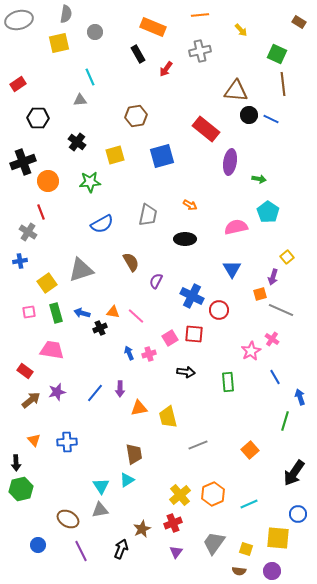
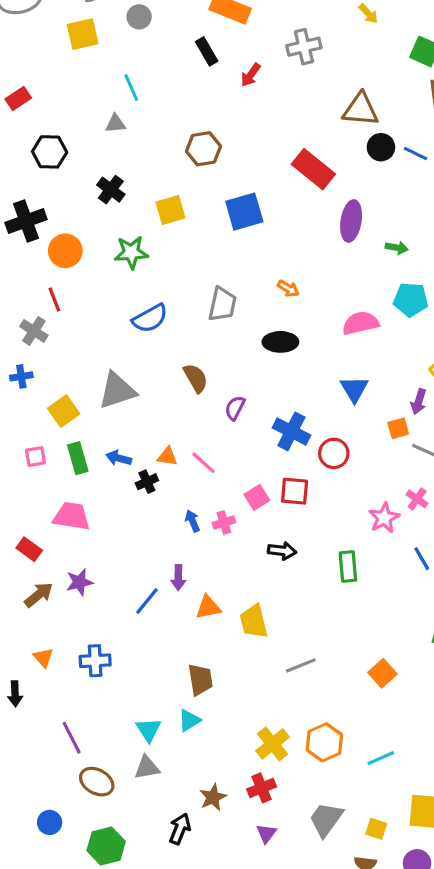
cyan pentagon: (268, 212) -> (411, 300), turned -30
blue line: (95, 393) -> (147, 601), moved
green hexagon: (21, 489) -> (106, 846), moved
purple line: (81, 551) -> (72, 738), moved

